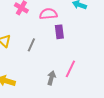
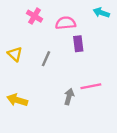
pink line: (70, 69) -> (91, 86), turned 54

